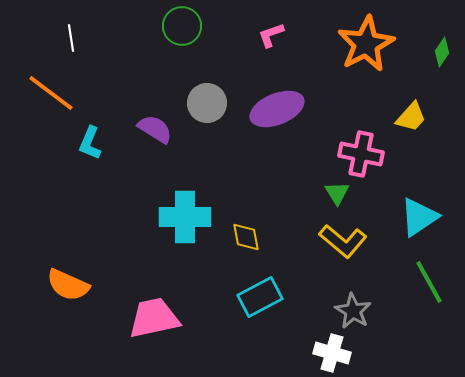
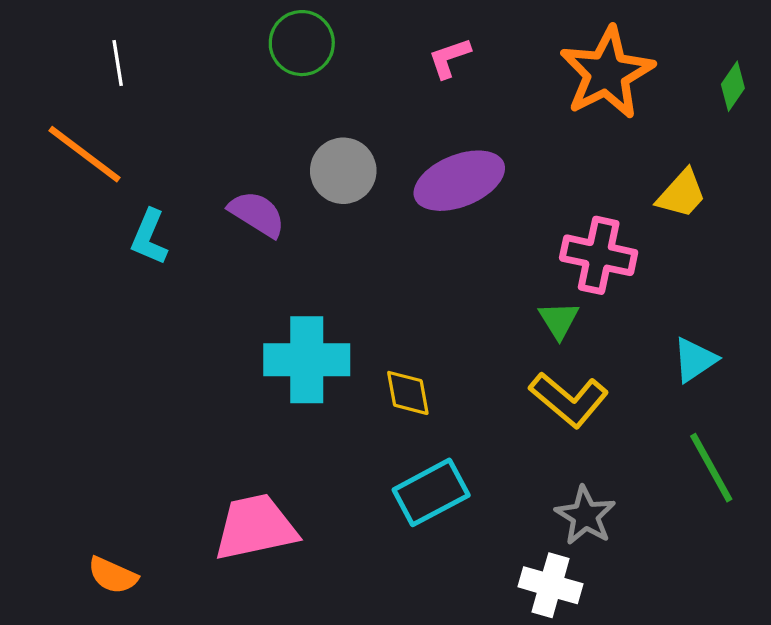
cyan triangle: (419, 217) -> (695, 360), size x0.7
orange semicircle: (68, 285) -> (113, 575), moved, size x0.7

